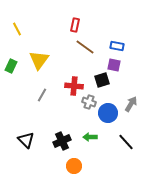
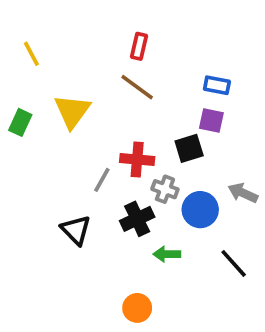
brown line: (85, 47) -> (137, 87), moved
gray line: (42, 95) -> (102, 180), moved
gray arrow: (131, 104) -> (243, 193), turned -98
black triangle: (26, 140) -> (76, 230), moved
black cross: (62, 141) -> (137, 219), moved

